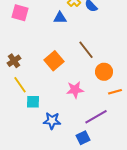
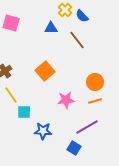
brown line: (86, 50) -> (77, 40), moved
orange line: (115, 92) -> (95, 101), moved
blue square: (83, 138) -> (74, 148), turned -32

